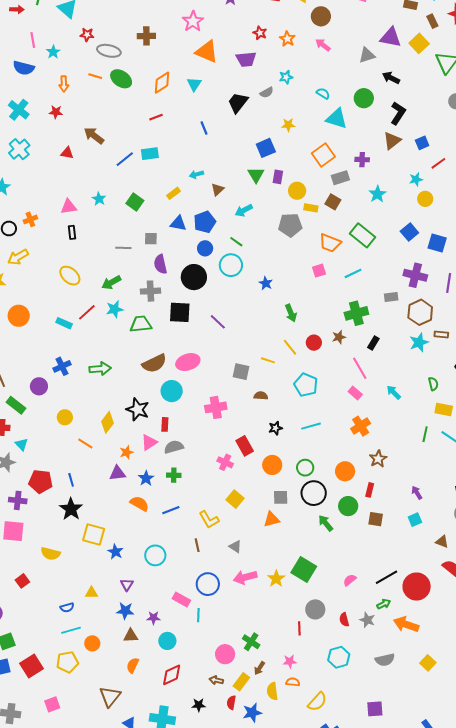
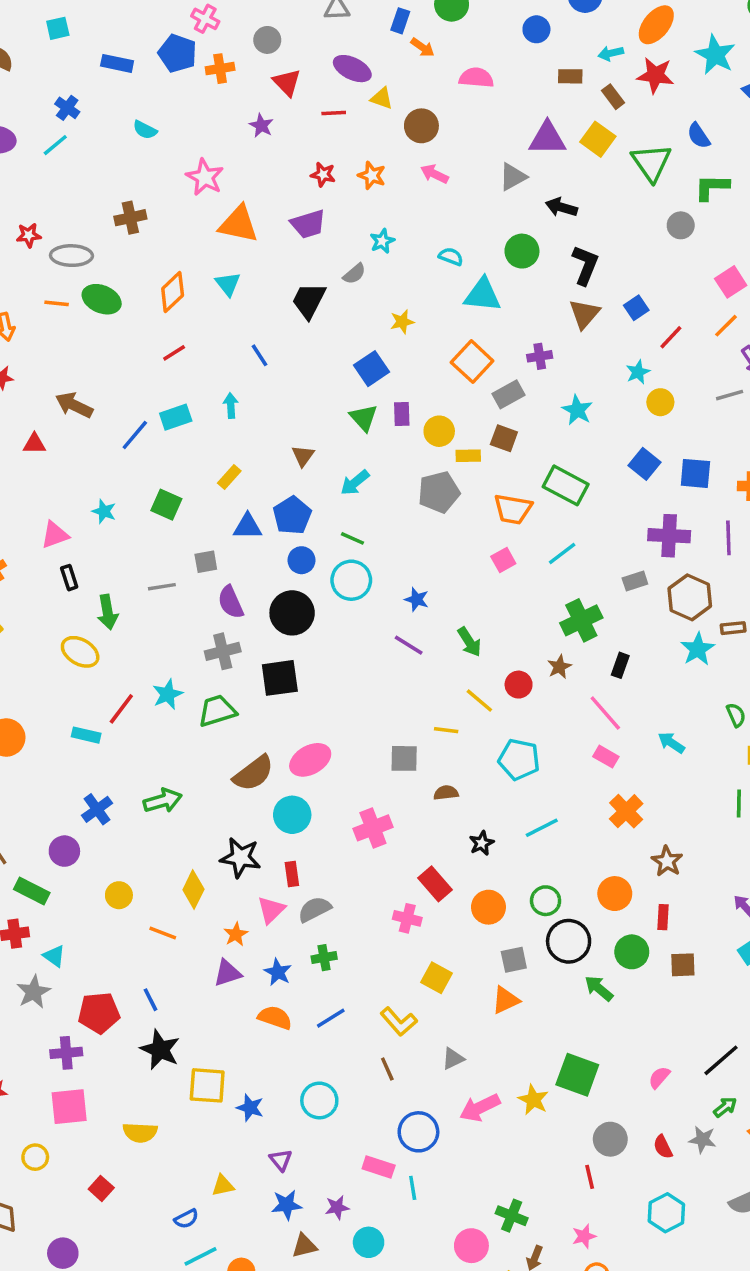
cyan arrow: (196, 174) -> (231, 406), moved, turned 112
green arrow: (111, 282) -> (108, 612), moved, turned -60
purple line: (218, 322) -> (409, 645), moved
gray triangle: (235, 547) -> (453, 1059), turned -48

